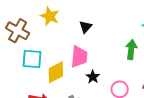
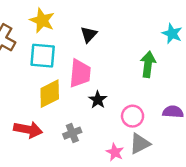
cyan square: (32, 59) -> (43, 56), moved

